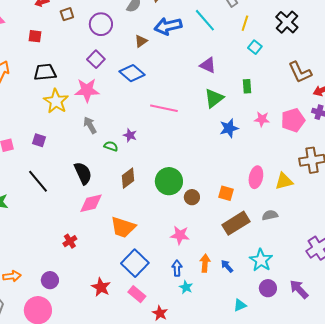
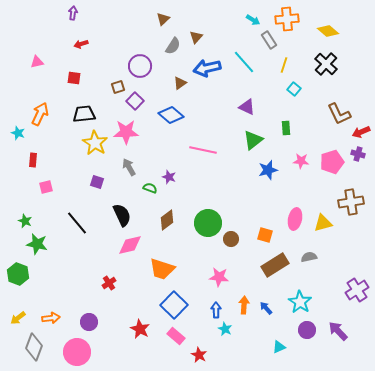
brown square: (67, 14) -> (118, 87), moved
purple square: (39, 140) -> (97, 182), moved

